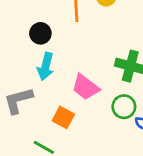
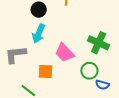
orange square: (63, 117) -> (45, 72), turned -35

